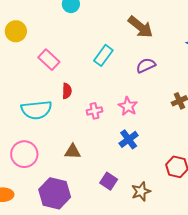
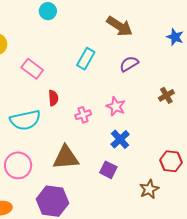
brown triangle: (73, 152) -> (66, 157), size x1.6
purple square: (109, 181) -> (108, 170), moved
brown star: (141, 191) -> (149, 189), moved

